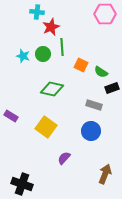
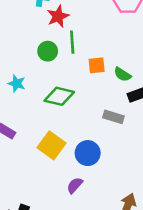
cyan star: (23, 56) -> (17, 83), moved
orange square: (81, 65) -> (97, 65), turned -32
blue circle: (91, 131) -> (88, 153), moved

